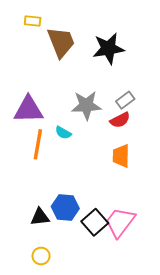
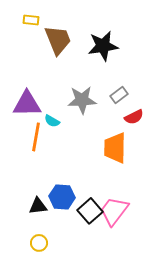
red semicircle: (120, 120) -> (134, 117), moved
cyan semicircle: (63, 133) -> (52, 121), moved
orange trapezoid: (121, 156) -> (115, 148), size x1.4

